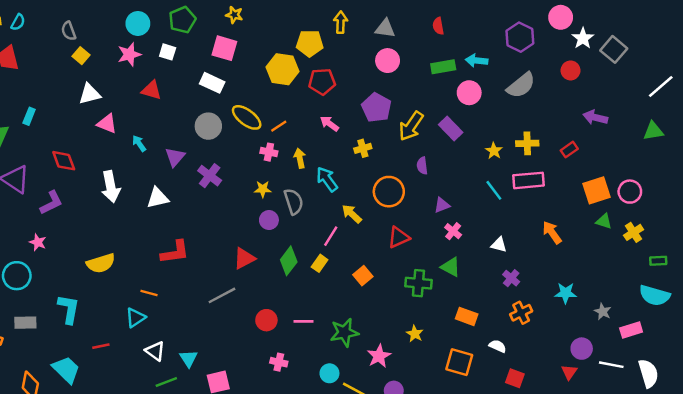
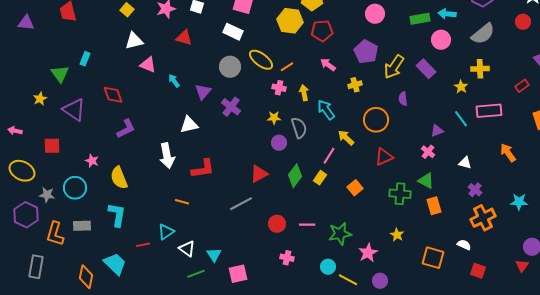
yellow cross: (527, 143) -> (480, 69), moved
white arrow: (111, 187) -> (167, 156), moved
purple L-shape: (51, 203) -> (126, 129), moved
purple triangle: (442, 205) -> (437, 131), moved
yellow semicircle: (101, 263) -> (119, 178), moved, turned 85
orange cross: (521, 313) -> (483, 218), size x1.4
orange rectangle: (467, 316) -> (434, 206), moved, turned 54
cyan triangle: (135, 318) -> (166, 232), moved

